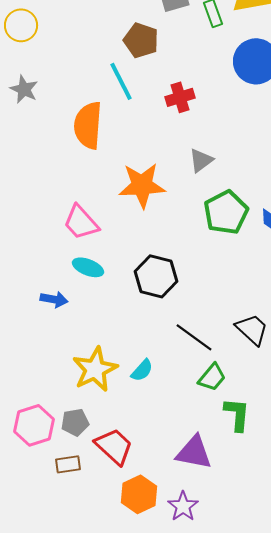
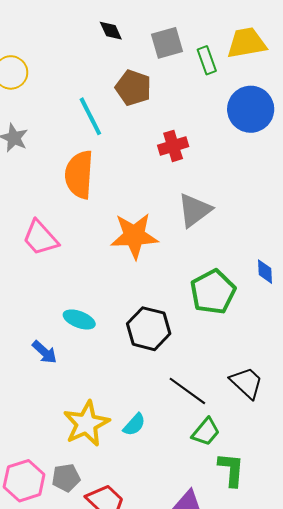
cyan line: (121, 81) -> (90, 116), moved
gray triangle: (201, 160) -> (195, 210), size x1.4
green pentagon: (226, 212) -> (213, 292), moved
pink trapezoid: (81, 222) -> (40, 238), moved
blue arrow: (54, 299) -> (44, 352), turned 32

